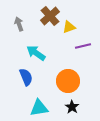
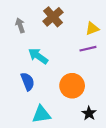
yellow triangle: (69, 27) -> (92, 28), moved
black star: (72, 107) -> (89, 113), moved

